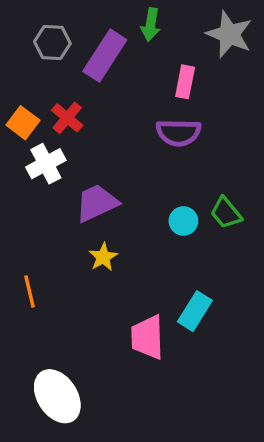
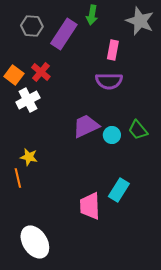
purple trapezoid: (97, 203) -> (86, 126), moved
yellow star: (103, 257) -> (29, 157), moved, turned -30

